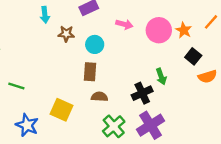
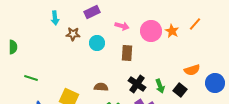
black square: (193, 56) -> (180, 90), moved
brown rectangle: (90, 72) -> (127, 53), moved
green arrow: (161, 77) -> (160, 86), moved
black cross: (142, 93) -> (137, 84), turned -30

